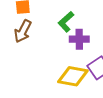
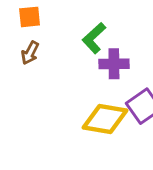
brown arrow: (23, 31) -> (30, 53), size x0.7

